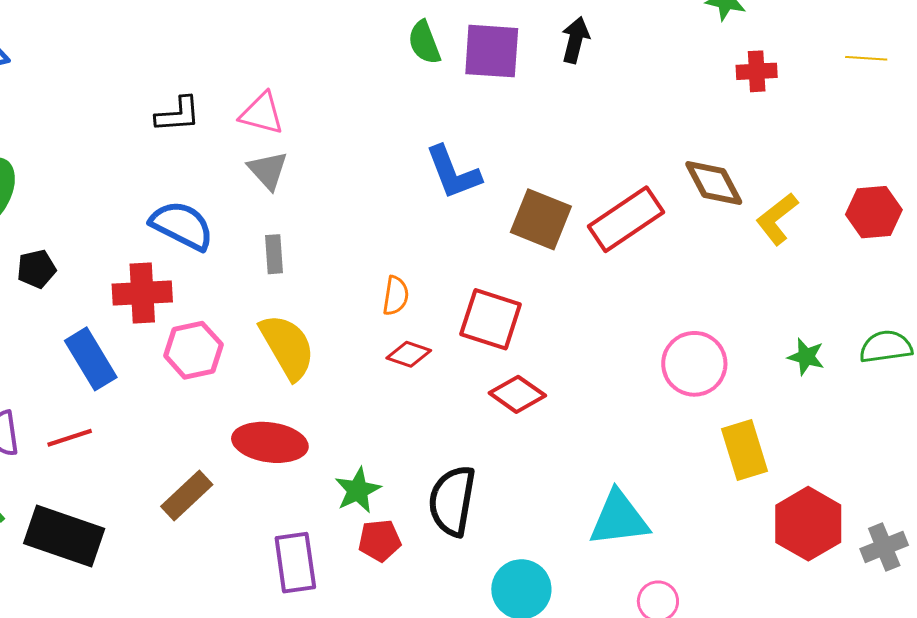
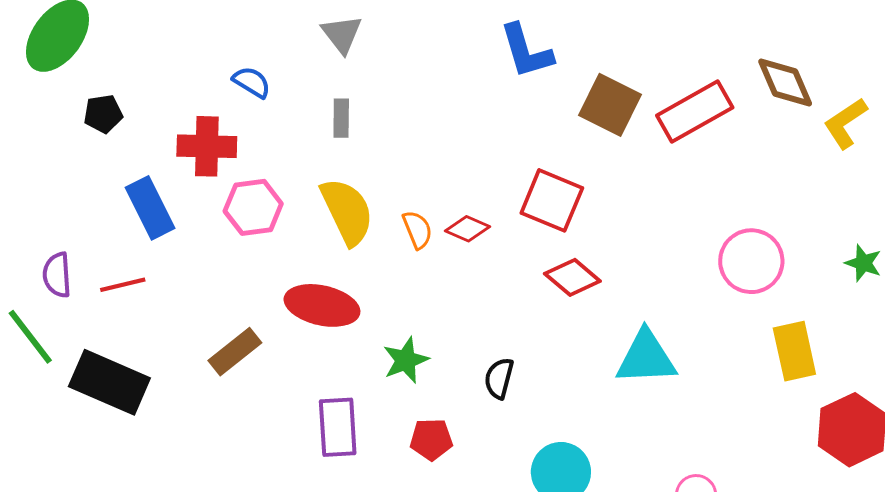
blue semicircle: (182, 225) -> (252, 82), size x0.6
orange semicircle: (396, 296) -> (417, 230), moved, turned -36
black semicircle: (452, 501) -> (499, 378), size x0.6
cyan triangle: (619, 519) -> (646, 358), moved
red pentagon: (380, 540) -> (431, 439), moved

